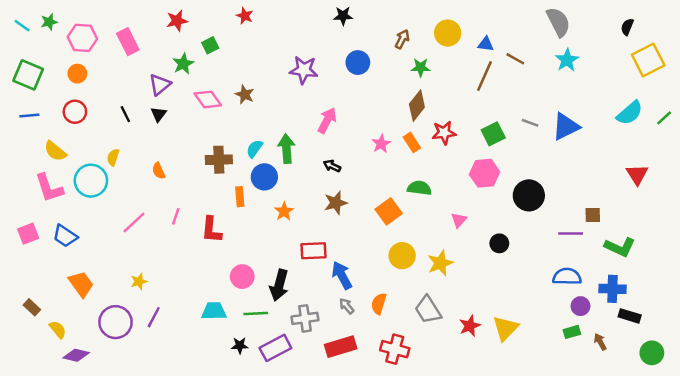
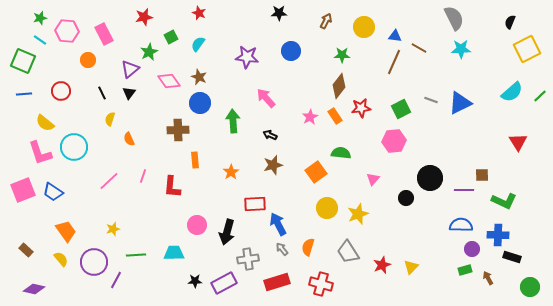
cyan line: (22, 26) -> (40, 40), moved
brown arrow: (402, 39) -> (326, 21), moved
cyan star: (567, 60) -> (461, 49), turned 30
orange circle: (77, 74) -> (88, 60), moved
pink arrow: (327, 120) -> (266, 98), turned -70
cyan semicircle: (255, 149) -> (198, 44), moved
yellow semicircle: (113, 157) -> (110, 119), moved
blue circle: (264, 177) -> (200, 103), moved
black circle: (529, 195) -> (430, 178), moved
pink square: (28, 234) -> (23, 190), size x1.4
green line: (256, 313) -> (136, 255), moved
purple line: (154, 317) -> (116, 280), moved
yellow triangle: (505, 328) -> (411, 267), size x0.7
yellow semicircle: (58, 329) -> (61, 259), moved
purple diamond: (76, 355) -> (34, 289), moved

